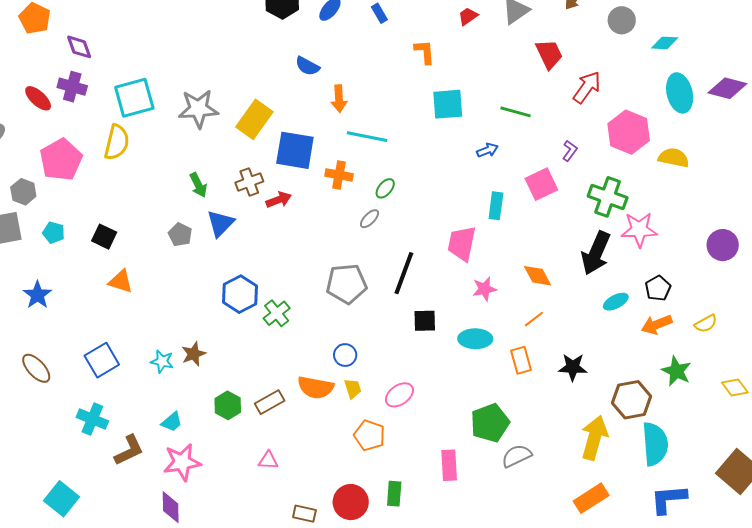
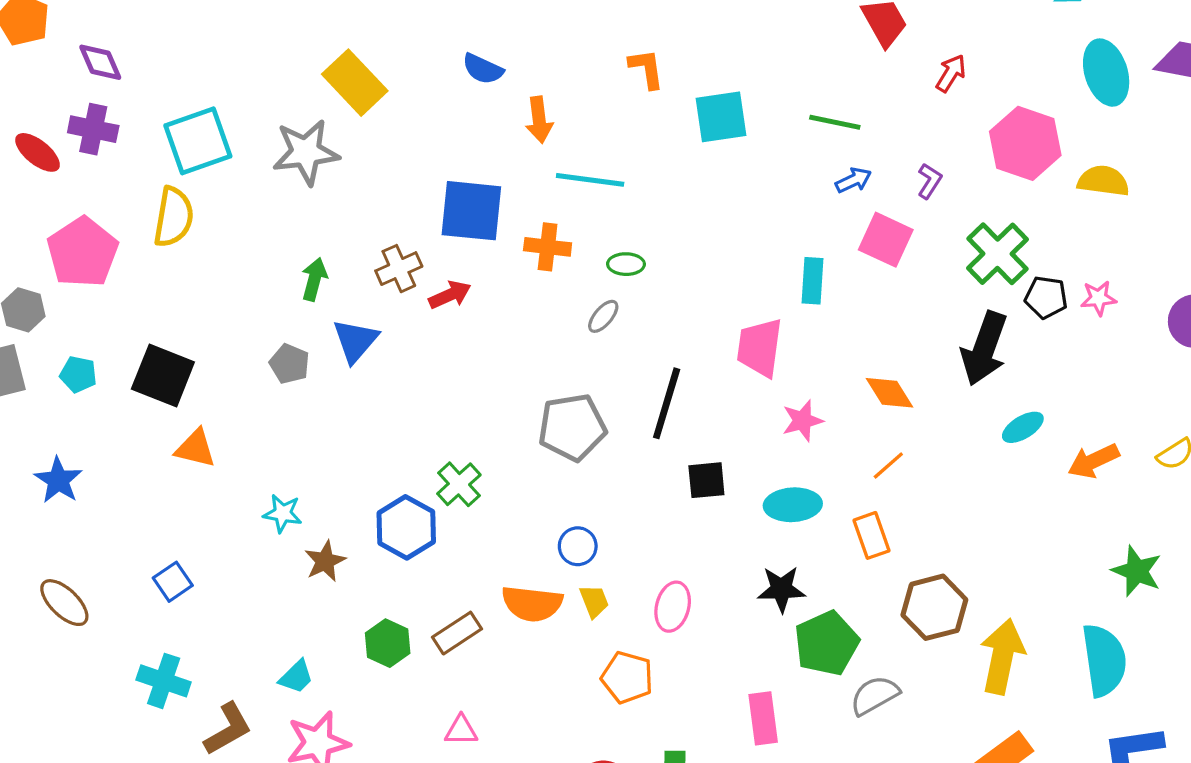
orange L-shape: (425, 52) -> (646, 69), moved
red arrow: (587, 87) -> (951, 73), size x0.7
yellow rectangle: (254, 119) -> (355, 83), moved, turned -75
blue arrow: (488, 150) -> (853, 180), moved
pink square: (541, 184) -> (886, 240), turned -36
green arrow: (198, 185) -> (314, 279), turned -135
green ellipse: (385, 188) -> (626, 264), turned 55
green cross: (608, 197) -> (998, 254), turned 30
pink star: (639, 230) -> (1099, 298), moved, size x0.6
black square: (104, 237) -> (163, 376), size x1.5
black pentagon: (658, 288) -> (1046, 297), moved, turned -30
blue hexagon: (240, 294) -> (406, 527), moved
blue square: (102, 360) -> (173, 582), size x0.7
cyan star: (162, 361) -> (283, 513), moved
black star: (573, 367) -> (781, 589), moved
green star: (676, 371) -> (1137, 571), moved
pink ellipse: (399, 395) -> (673, 607), turned -36
brown hexagon: (632, 400) -> (934, 607), moved

